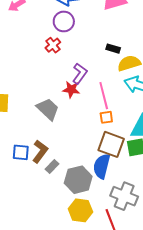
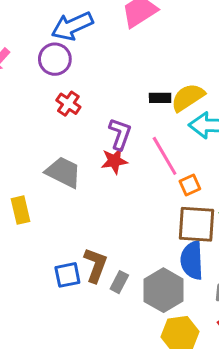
purple circle: (64, 21) -> (55, 59), moved
black rectangle: (113, 49) -> (160, 98), moved
gray trapezoid: (48, 109) -> (63, 172), moved
orange square: (106, 117) -> (190, 185), moved

